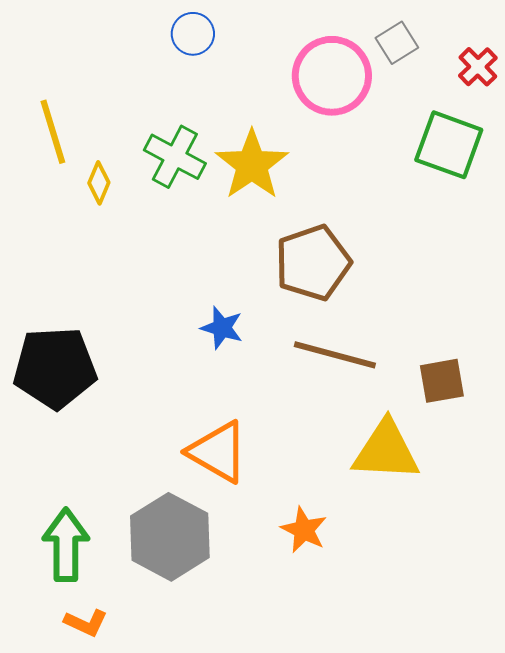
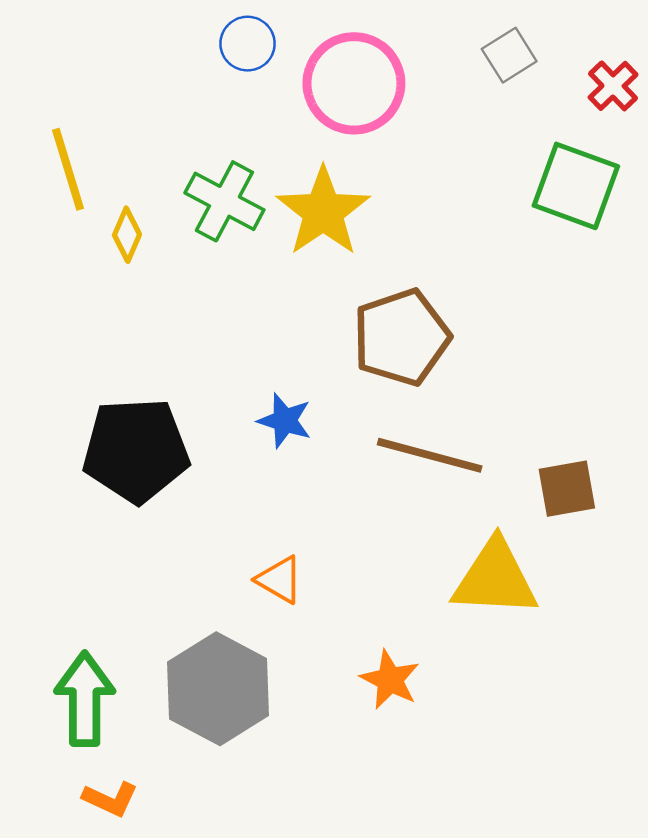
pink circle: (332, 76) -> (354, 83), moved
black pentagon: (55, 368) -> (136, 450), moved
orange triangle: (218, 452) -> (280, 580), size x0.6

